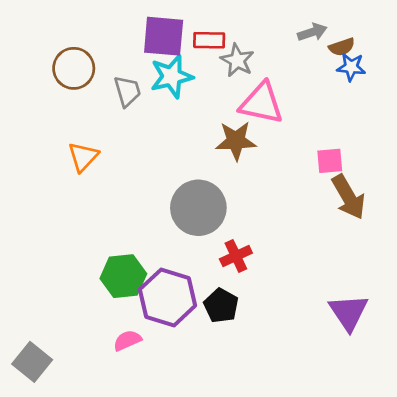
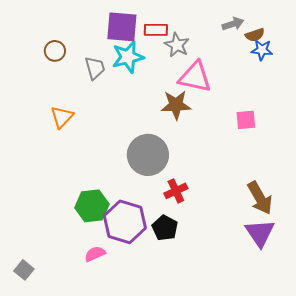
brown circle: (74, 68) -> (55, 51), size x0.7
brown arrow: (349, 197) -> (260, 198), moved
gray square: (32, 362) -> (24, 270), size x0.7

